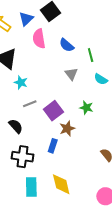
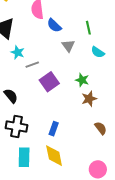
blue semicircle: (67, 45) -> (54, 25), moved
gray line: (30, 104) -> (32, 65), moved
brown star: (67, 128) -> (89, 99), moved
blue rectangle: (53, 146) -> (54, 129), moved

